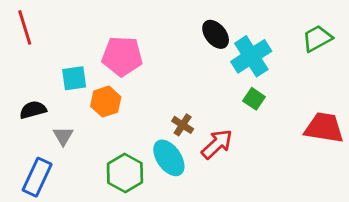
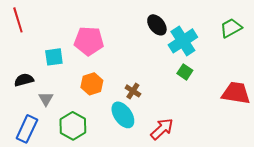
orange hexagon: (106, 102) -> (92, 84), moved
red arrow: (217, 144) -> (162, 129), moved
green hexagon: (125, 173) -> (73, 126), moved

